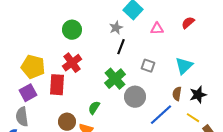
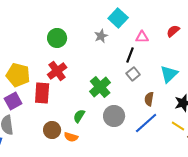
black line: (121, 47) -> (130, 55), moved
gray square: (148, 66) -> (133, 74), turned 32
brown semicircle: (177, 94) -> (149, 99), moved
gray circle: (135, 97) -> (114, 116), moved

